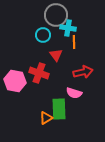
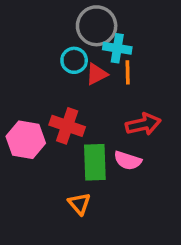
red triangle: (56, 55) -> (97, 74), moved, turned 40
green rectangle: (59, 109) -> (95, 162), moved
orange triangle: (46, 118) -> (79, 204), turned -40

